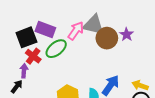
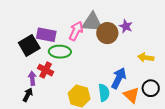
green ellipse: (56, 49) -> (60, 52), turned 50
red cross: (33, 56) -> (46, 70), moved
yellow arrow: (140, 85) -> (146, 58), moved

